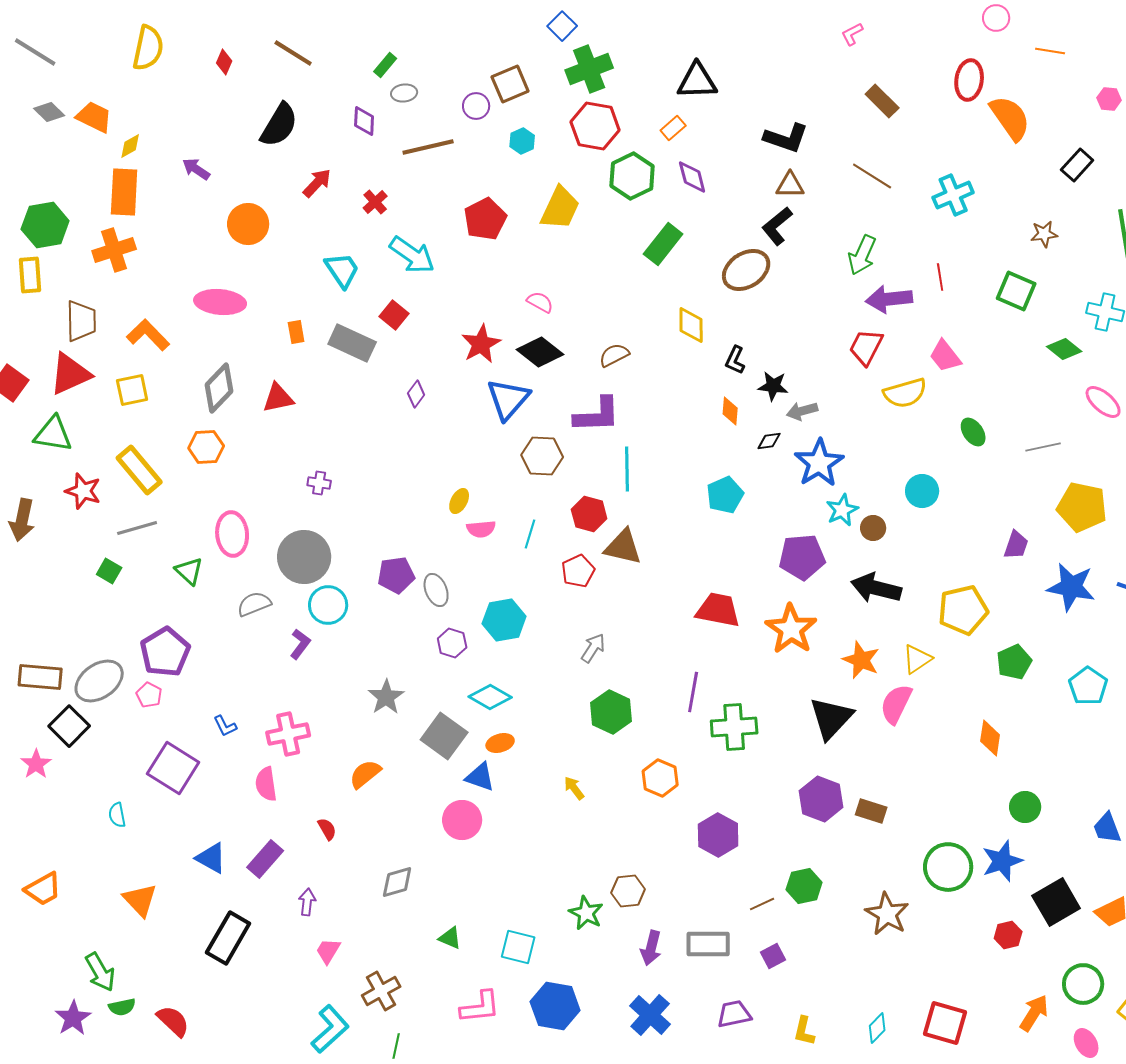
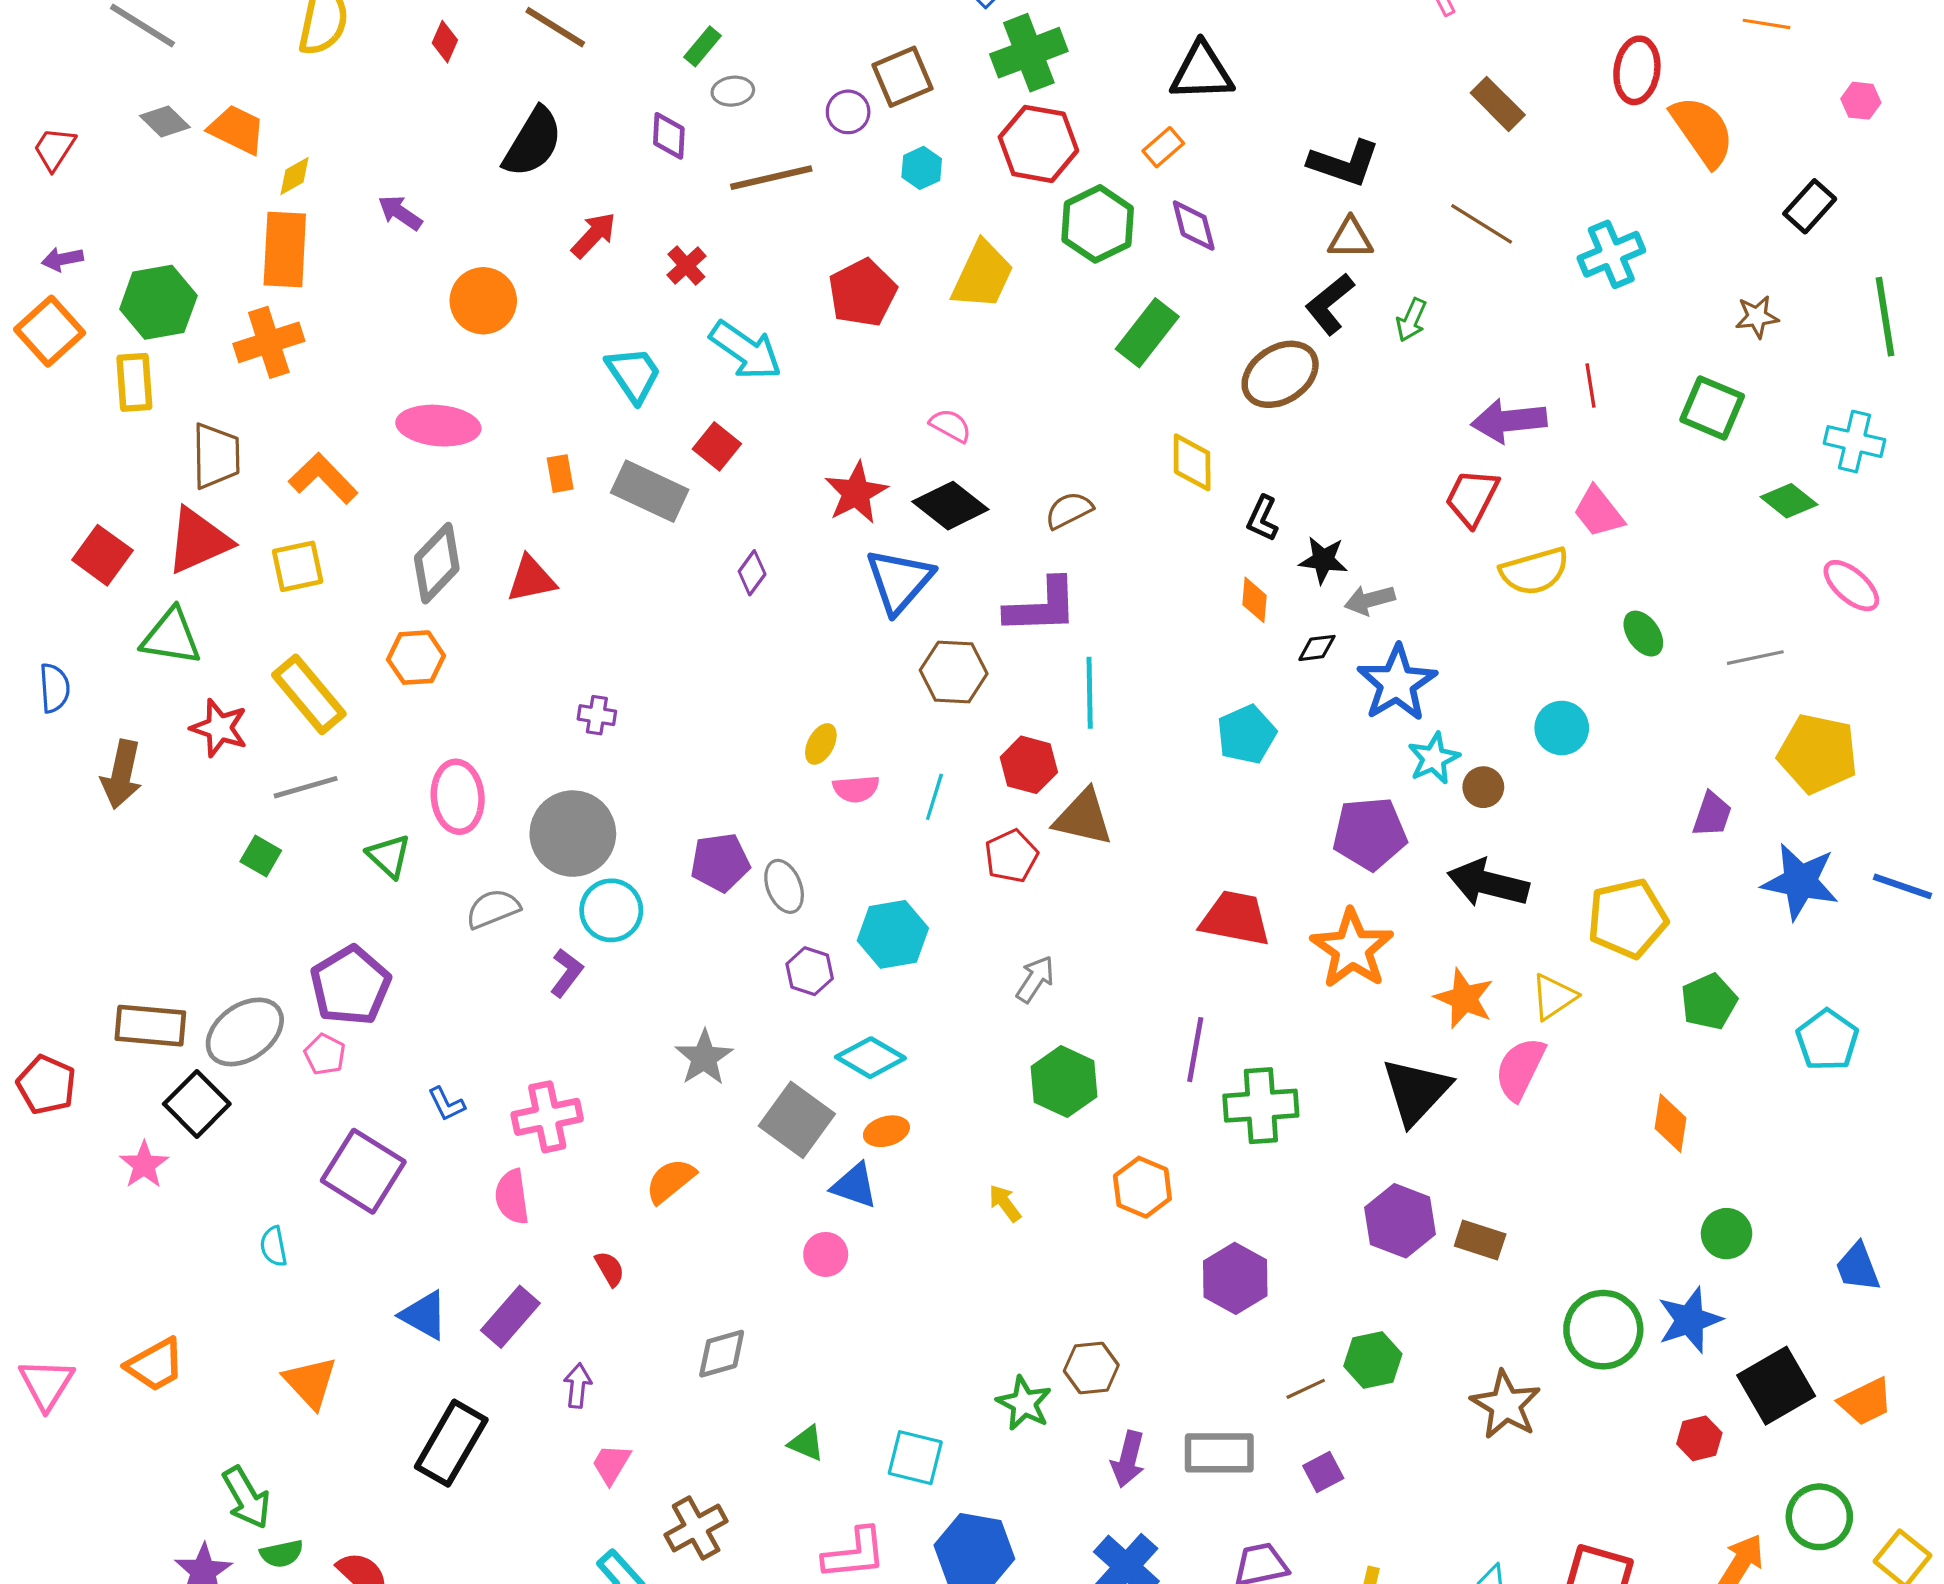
green arrow: (862, 255) -> (1411, 320), moved, size x0.7
pink circle: (462, 820) -> (826, 1254), size x0.7

